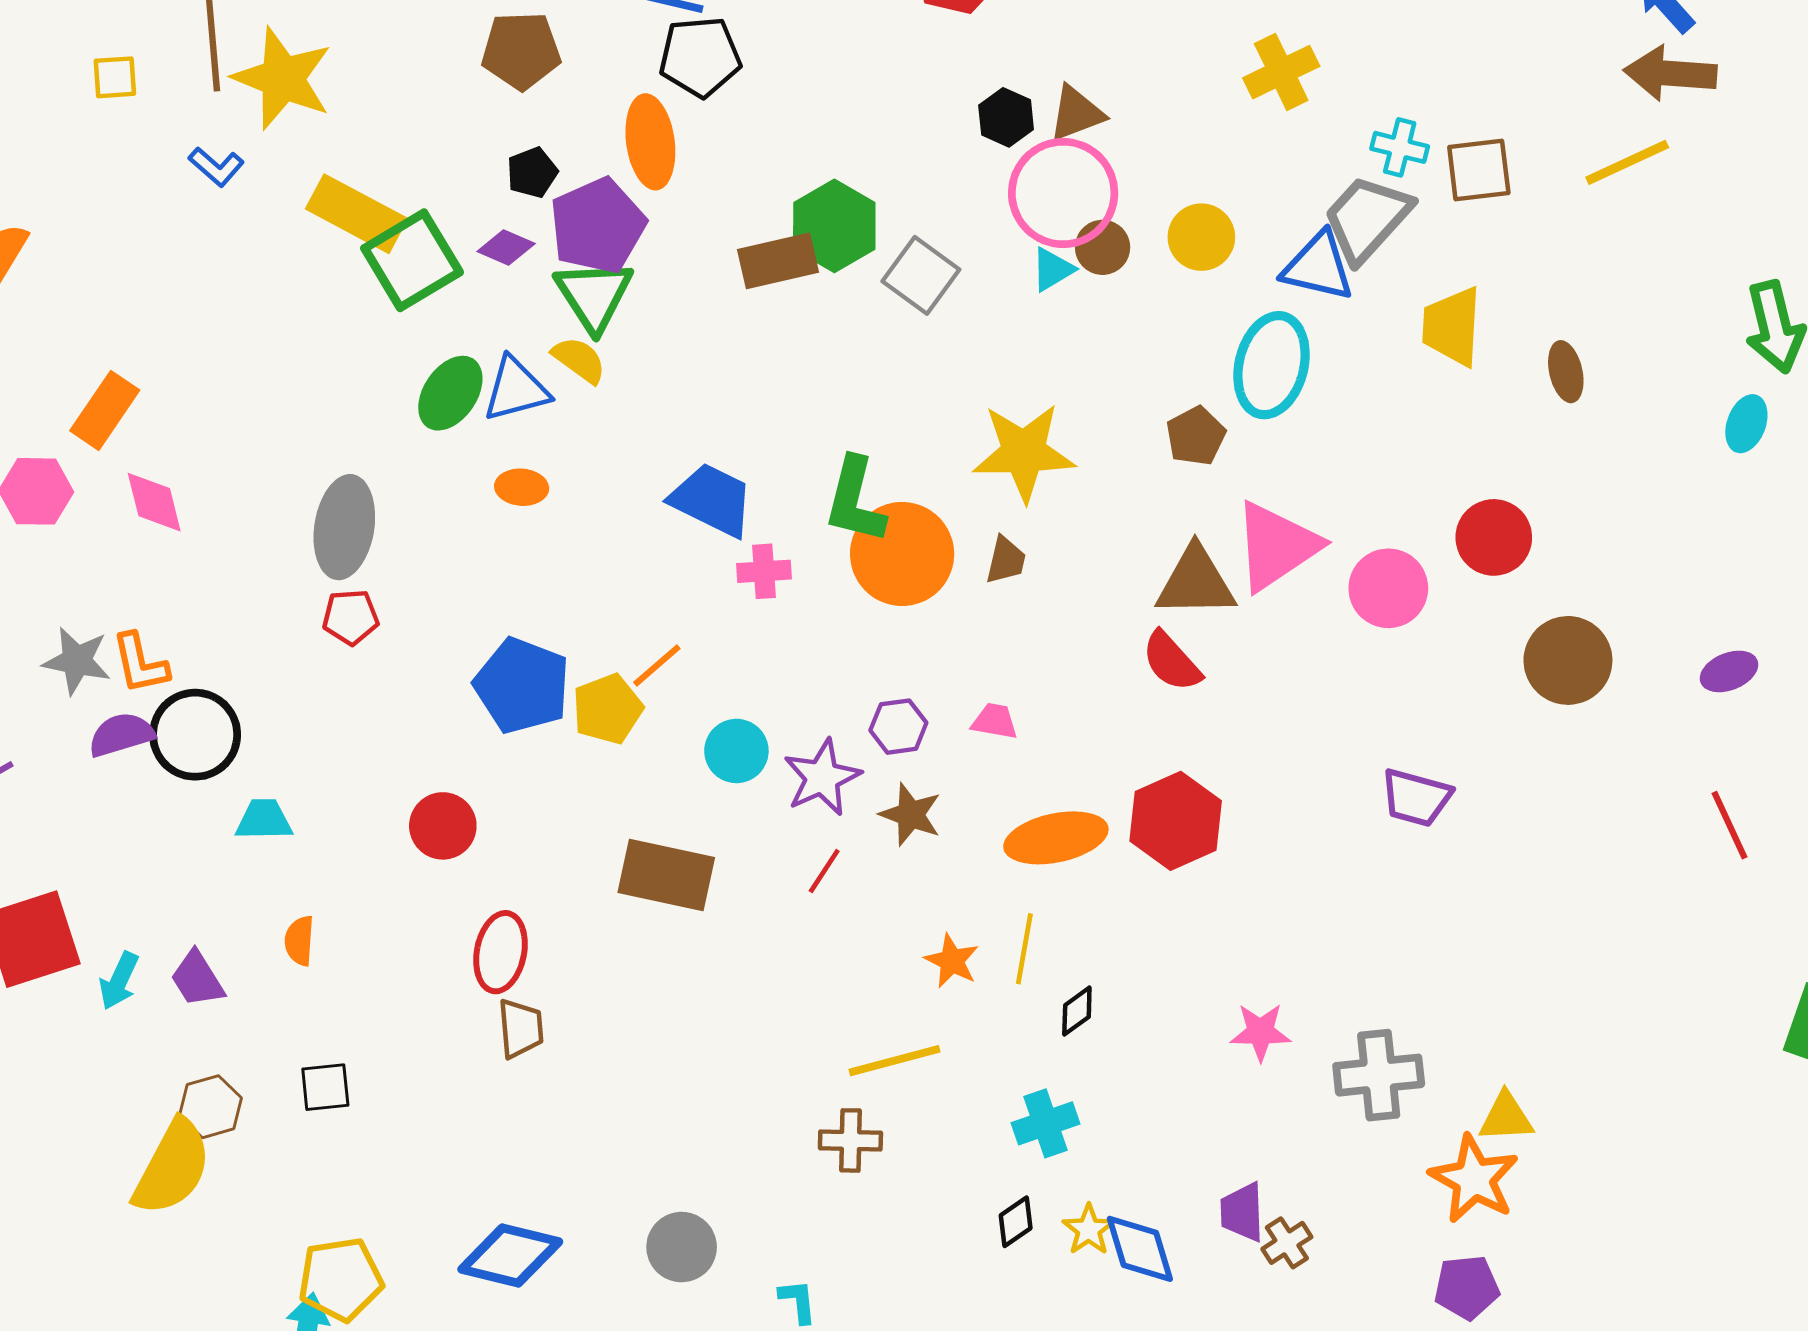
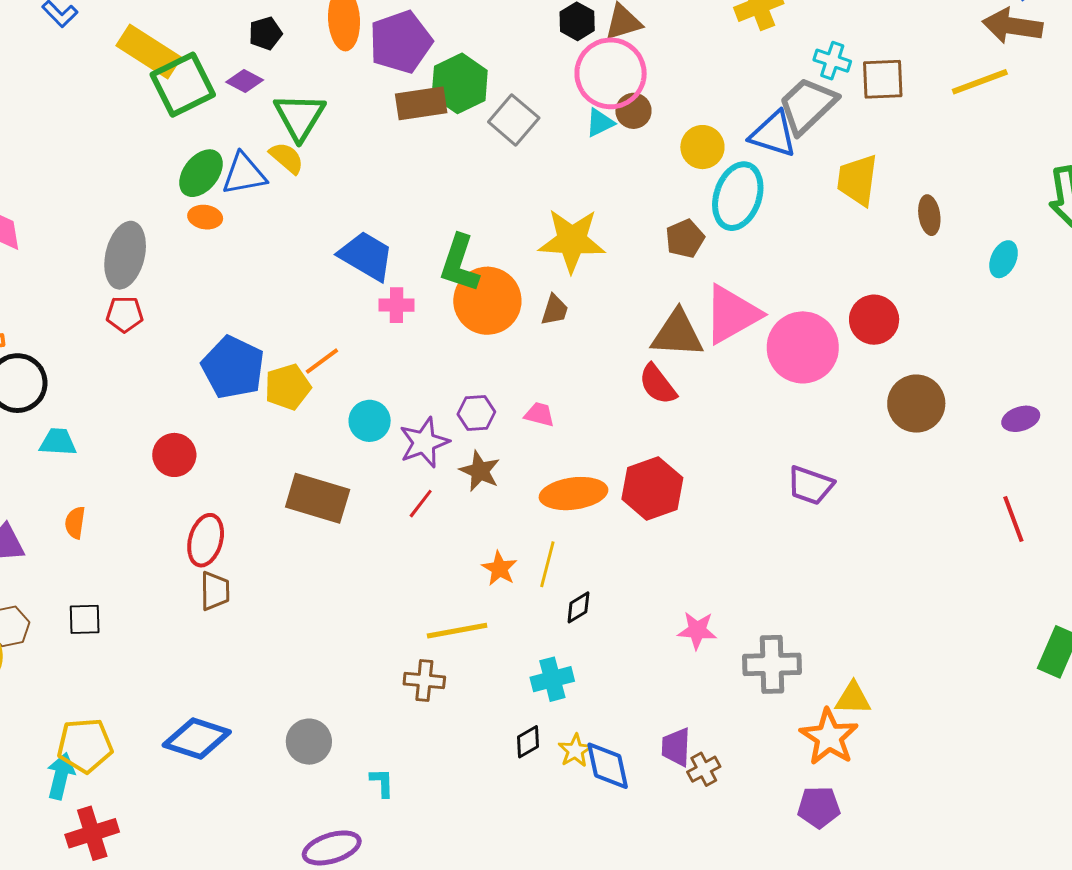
purple pentagon: (598, 226) -> (401, 42), moved
yellow circle: (1201, 237) -> (702, 147), moved
cyan ellipse: (1746, 424) -> (1004, 259), moved
orange ellipse: (522, 487) -> (205, 217), moved
pink circle: (1388, 588) -> (803, 347), size x1.4

